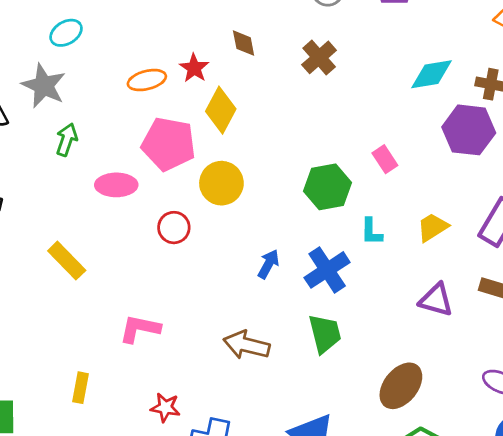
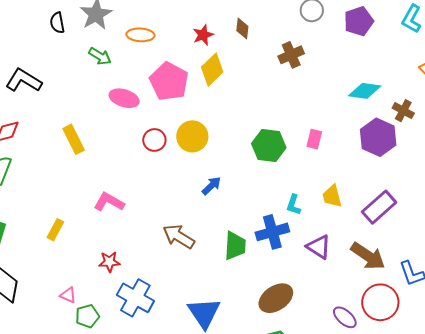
orange ellipse: (147, 80) -> (140, 35), moved
green arrow: (67, 140) -> (100, 56), turned 85
pink rectangle: (385, 159) -> (314, 139), turned 30
yellow circle: (221, 183) -> (192, 136), moved
yellow trapezoid: (433, 227) -> (332, 196), turned -90
cyan L-shape: (371, 232) -> (294, 205), moved
blue cross: (327, 270) -> (272, 232), moved
red star: (165, 408) -> (109, 262), turned -30

